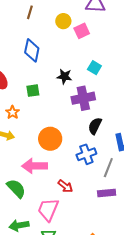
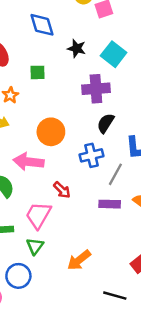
blue diamond: (32, 50) -> (42, 25), turned -35
cyan square: (94, 68) -> (114, 54), size x1.5
black star: (64, 76) -> (77, 48), moved

